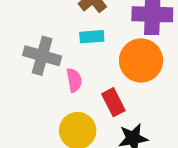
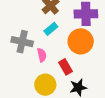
cyan rectangle: (92, 37) -> (51, 29), turned -32

